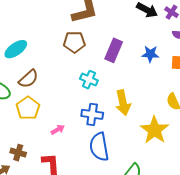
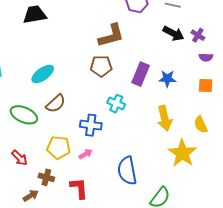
blue star: (150, 54) -> (167, 79), moved
yellow arrow: (123, 103) -> (165, 118), moved
yellow pentagon: (28, 108) -> (59, 148), moved, turned -30
blue cross: (92, 114) -> (91, 125), moved

